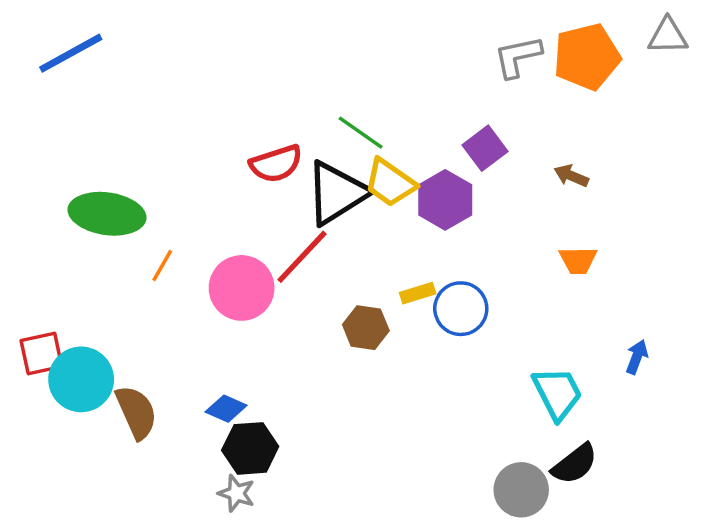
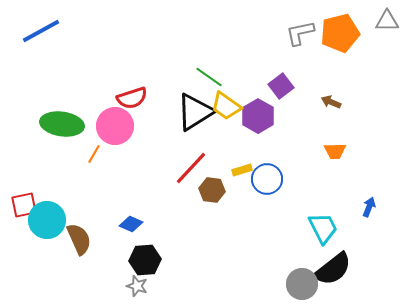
red semicircle: (276, 164) -> (132, 98), moved
red line: (302, 257) -> (191, 168), moved
pink circle: (242, 288) -> (115, 126), moved
blue diamond: (226, 409) -> (131, 224), moved
black semicircle: (575, 464) -> (333, 269), size x1.4

